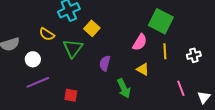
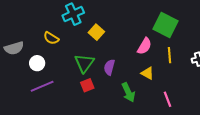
green triangle: (73, 48) -> (84, 63), moved
pink line: (181, 88) -> (168, 99), moved
red square: (71, 95) -> (87, 85), moved, turned -32

